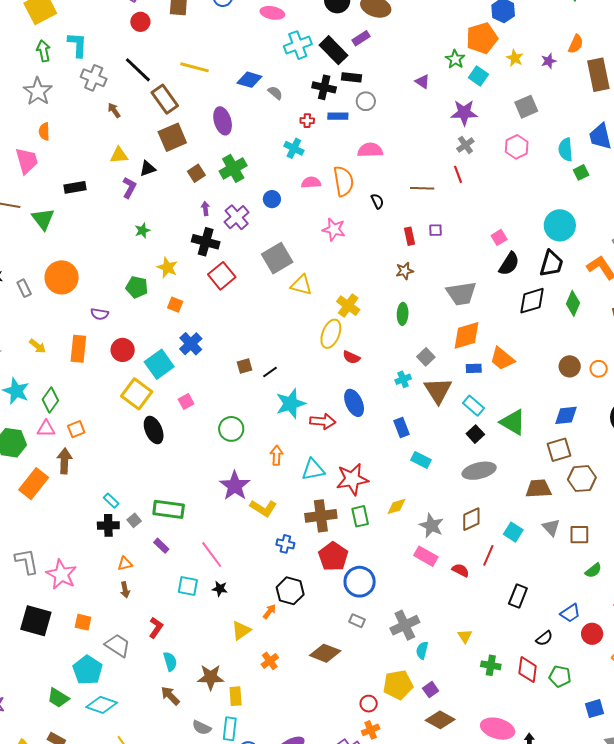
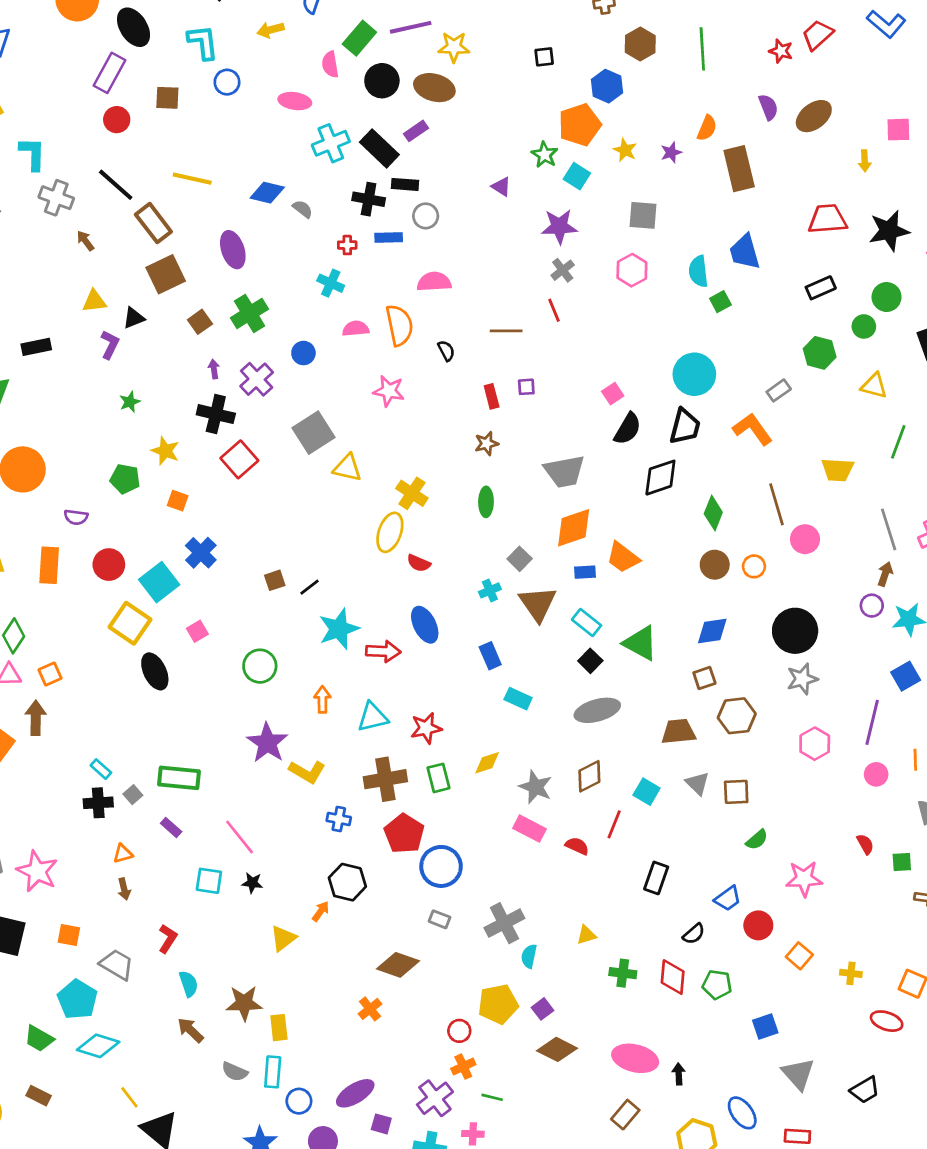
gray square: (526, 107) -> (643, 215), turned 30
green diamond: (573, 303) -> (713, 513), moved
brown square: (559, 450) -> (704, 678), size x0.7
red star: (352, 479) -> (426, 728), size x0.7
yellow triangle: (465, 636) -> (586, 935), turned 49
orange cross: (270, 661) -> (370, 1009), moved

